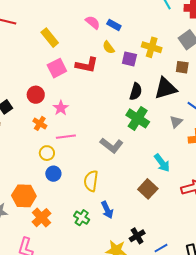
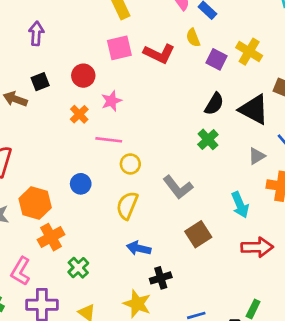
black triangle: (166, 88) -> (254, 109), turned 30
green cross: (138, 118) -> (208, 139), size x0.7
gray L-shape: (112, 145) -> (178, 187), moved
yellow circle: (47, 153) -> (130, 164), moved
cyan arrow: (162, 163) -> (240, 205), moved
blue arrow: (107, 210) -> (139, 248), turned 114
green cross: (82, 218) -> (78, 268), moved
black cross: (137, 236) -> (161, 278), moved

